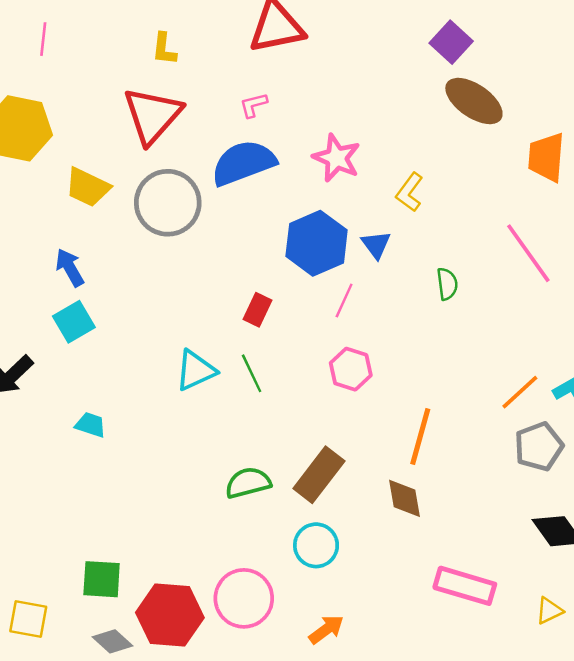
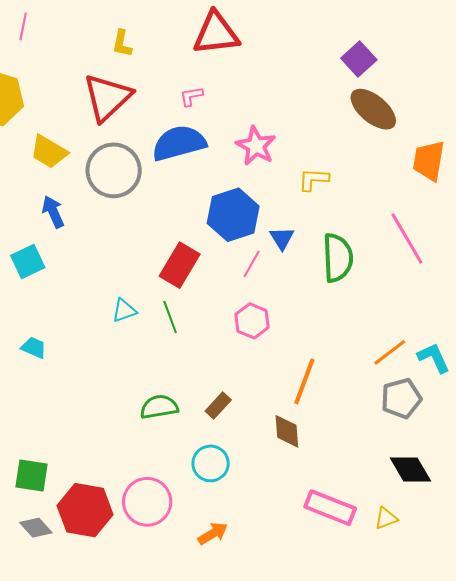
yellow L-shape: (410, 192) -> (314, 180), turned 52
blue triangle: (376, 245) -> (282, 238), moved
blue arrow: (70, 267) -> (53, 212), moved
green semicircle: (447, 284) -> (338, 258), size x1.8
red rectangle: (257, 310) -> (180, 265), size x1.6
cyan triangle: (196, 370) -> (124, 311), size x0.7
brown rectangle: (319, 475) -> (218, 406), size x0.6
yellow triangle: (549, 611) -> (386, 518), moved

